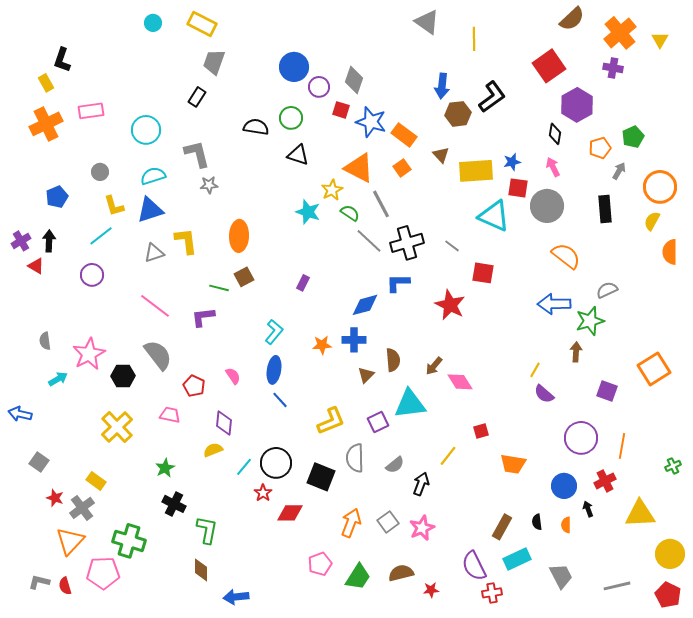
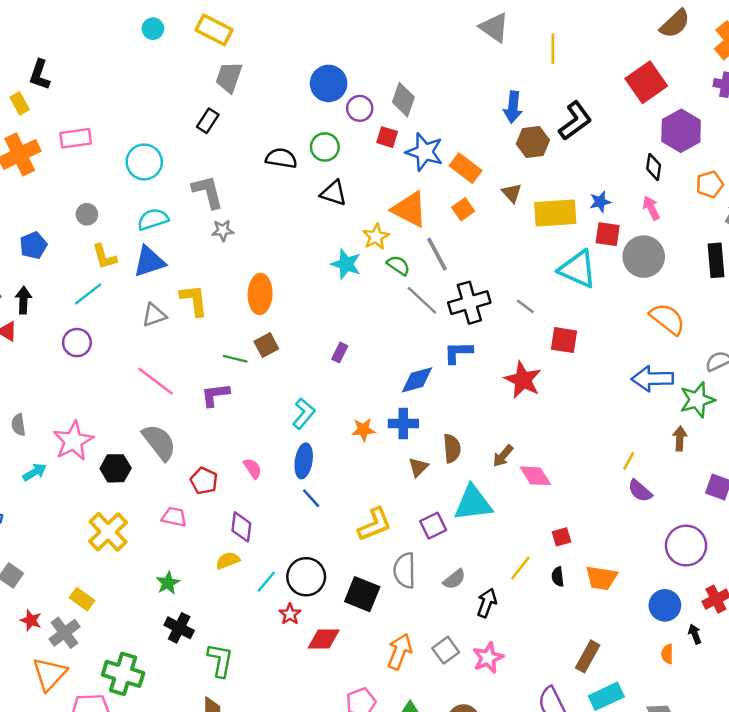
black semicircle: (537, 522) -> (558, 577), moved

